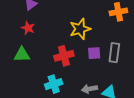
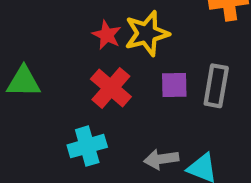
red star: (28, 28) -> (107, 35), moved
red cross: (64, 56) -> (111, 88), turned -36

